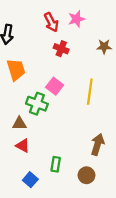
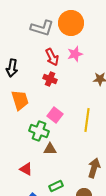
red cross: (61, 49) -> (50, 79), moved
brown triangle: (19, 124) -> (50, 149), moved
green rectangle: (56, 164) -> (56, 186), turned 56

